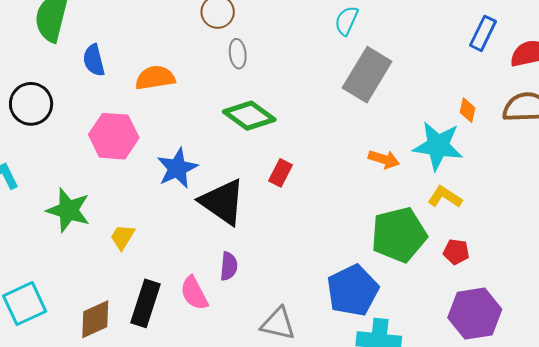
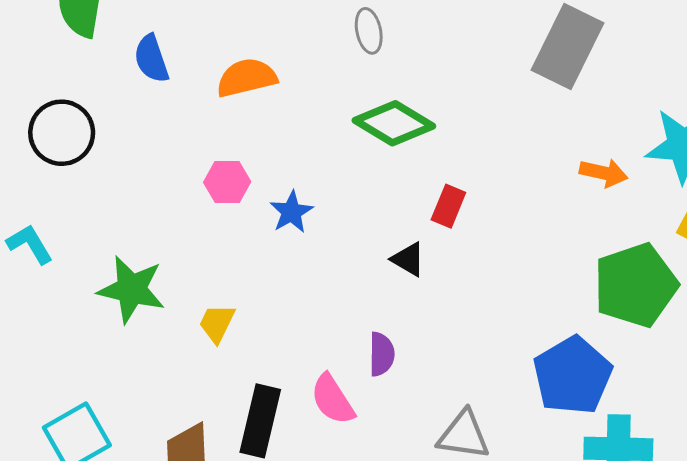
pink hexagon: (114, 136) -> (227, 182), moved, size x0.6
blue star: (177, 168) -> (291, 212), size x0.7
black triangle: (223, 202) -> (408, 259), moved, size x0.5

